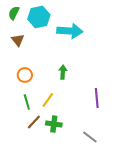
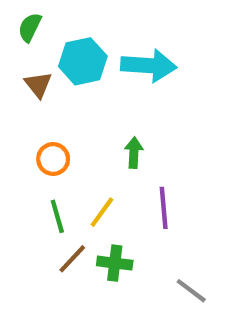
cyan hexagon: (39, 17) -> (83, 61), moved
purple line: (97, 98) -> (164, 208), moved

